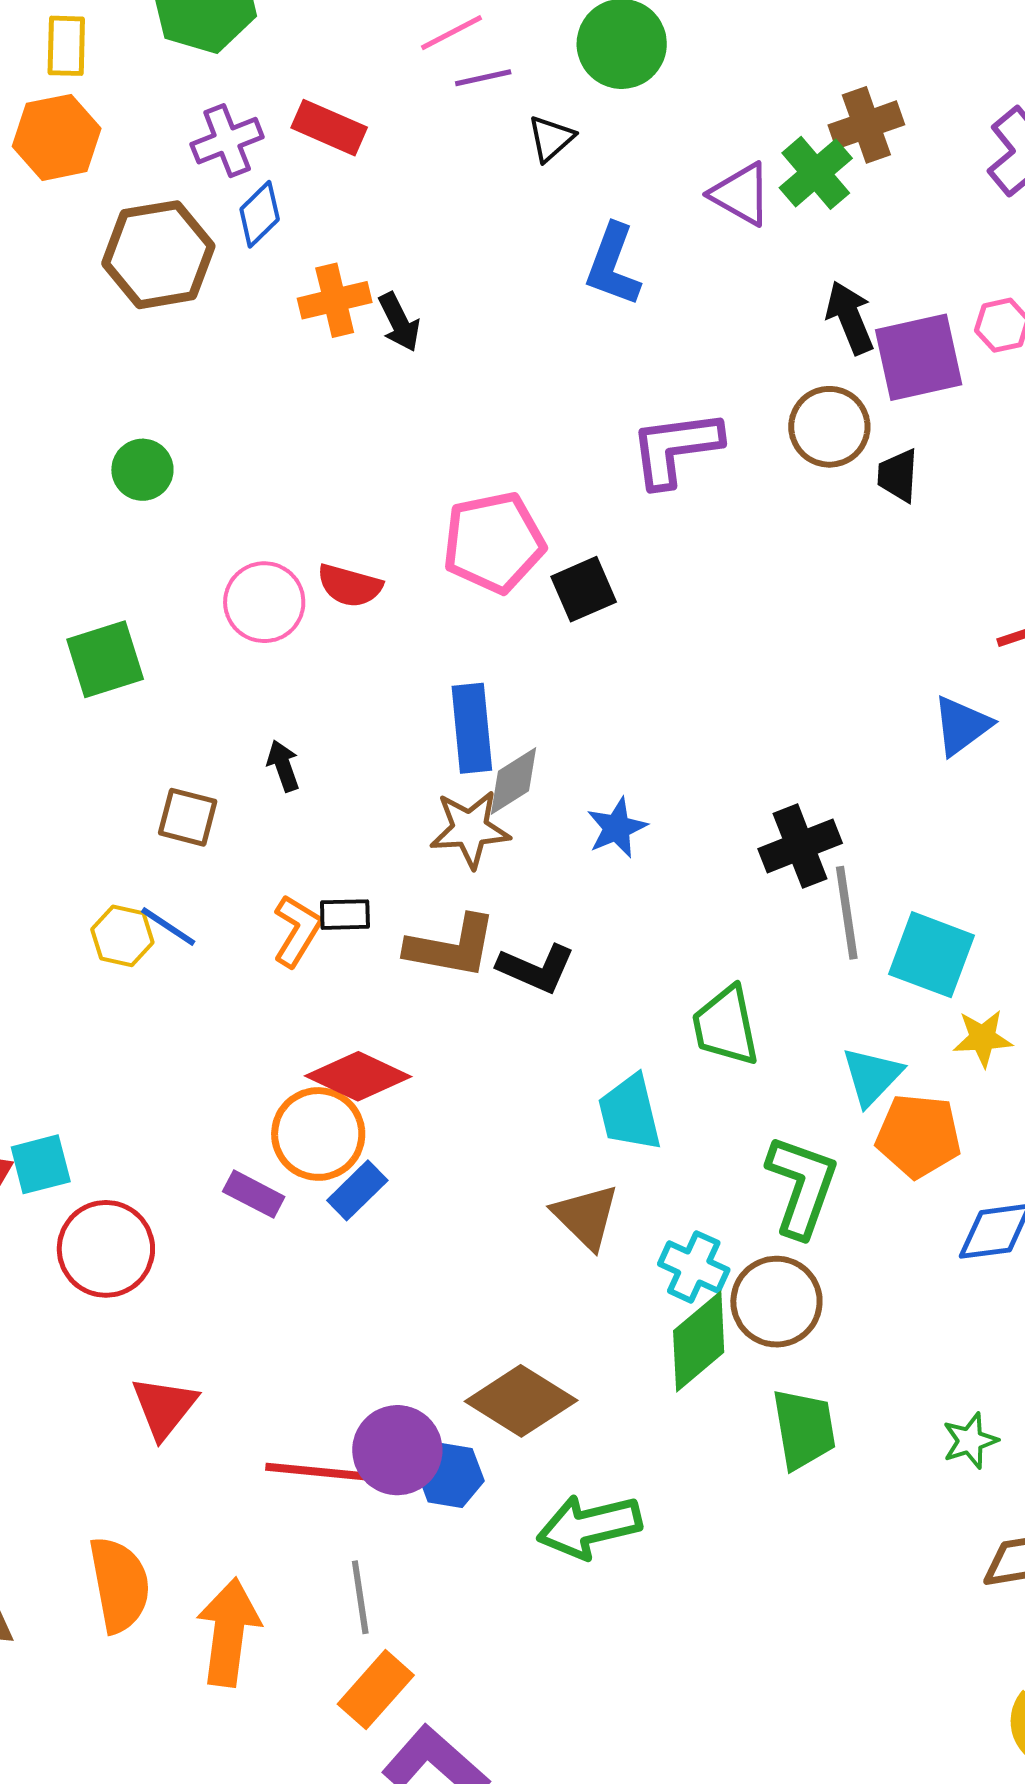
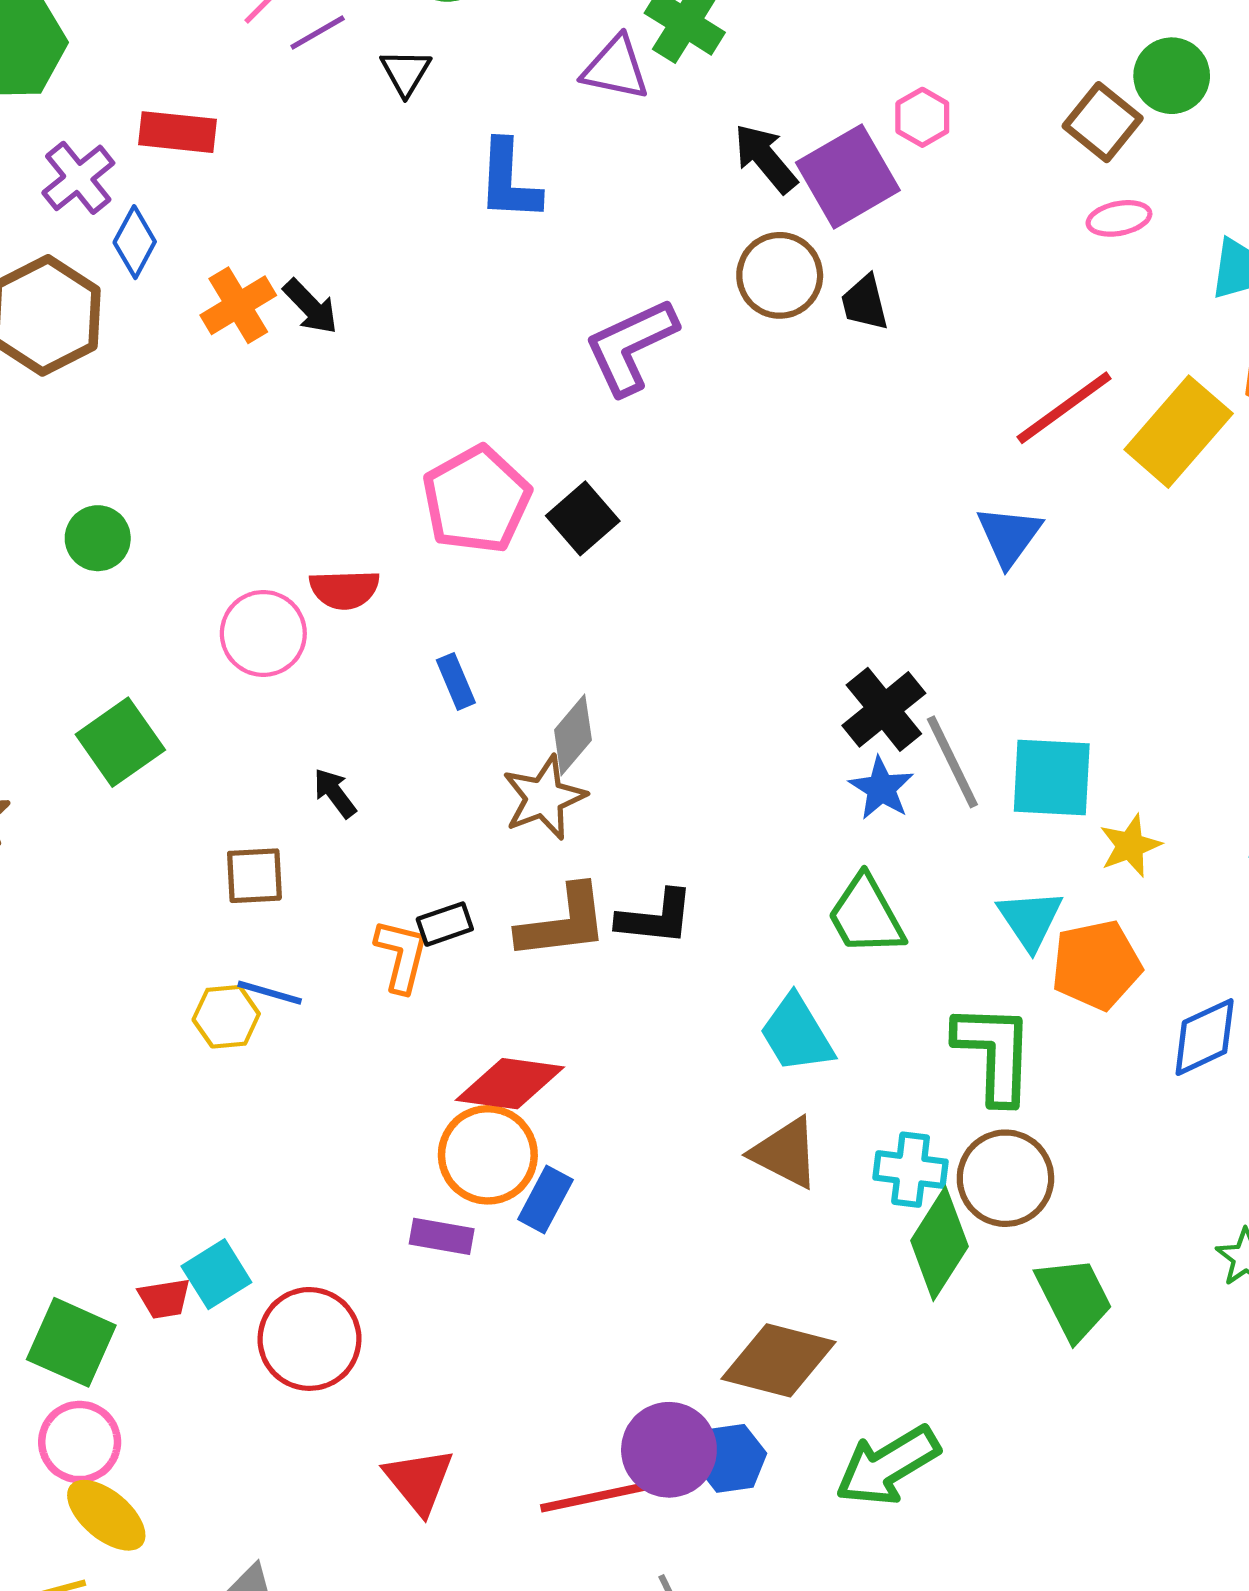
blue rectangle: (472, 728) -> (456, 681), moved, size x0.6
blue star: (617, 828) -> (881, 788), moved

